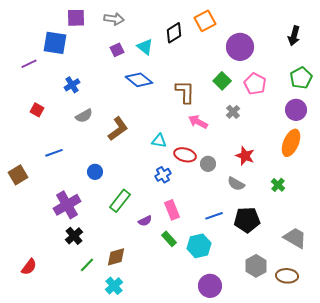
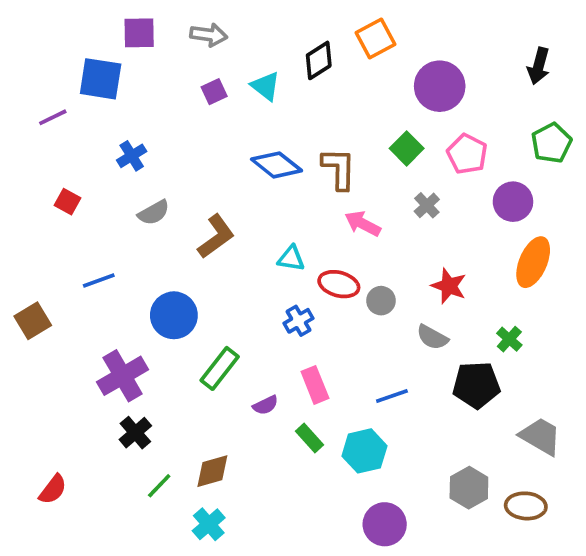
blue diamond: (139, 80) -> (277, 165), moved
purple circle: (296, 110) -> (513, 202), moved
blue circle: (95, 172) -> (174, 315), size x1.6
black pentagon: (247, 220) -> (476, 385), moved

